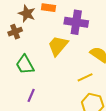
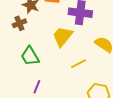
yellow line: (85, 77) -> (79, 64), moved

